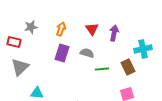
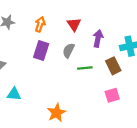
purple arrow: (114, 33) -> (98, 39), moved
gray semicircle: (87, 53) -> (68, 51), turned -80

